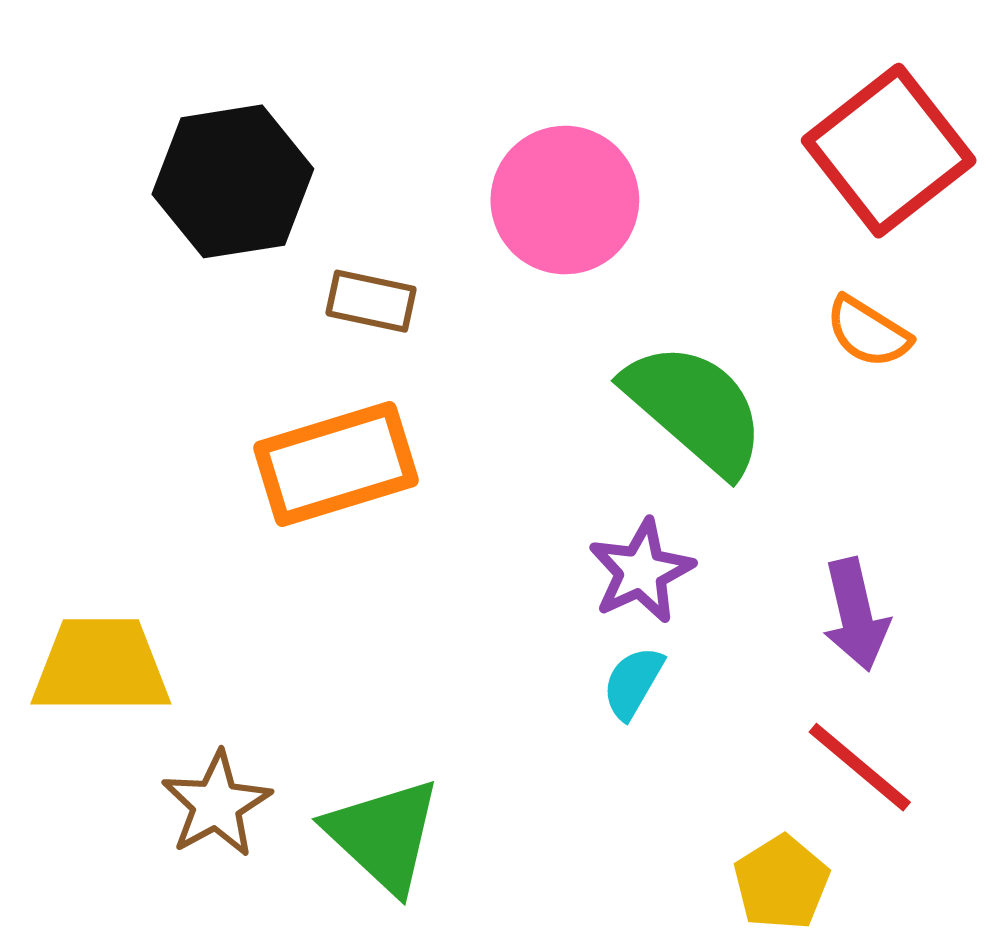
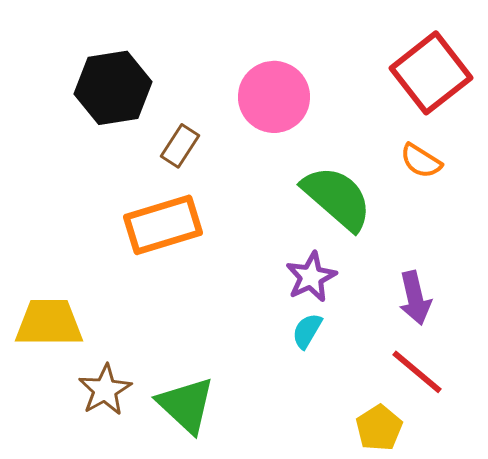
brown rectangle: (371, 301) -> (180, 146), turned -69

